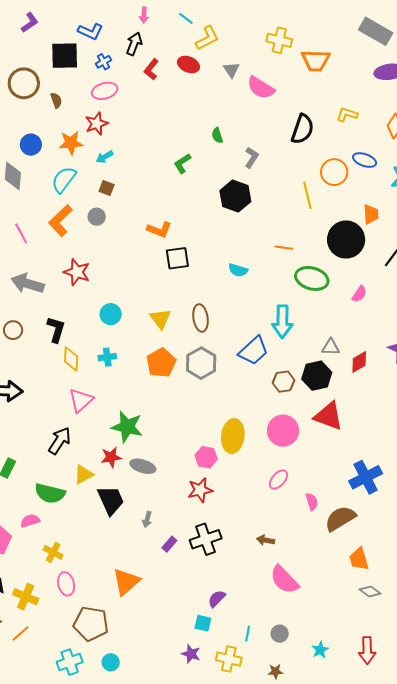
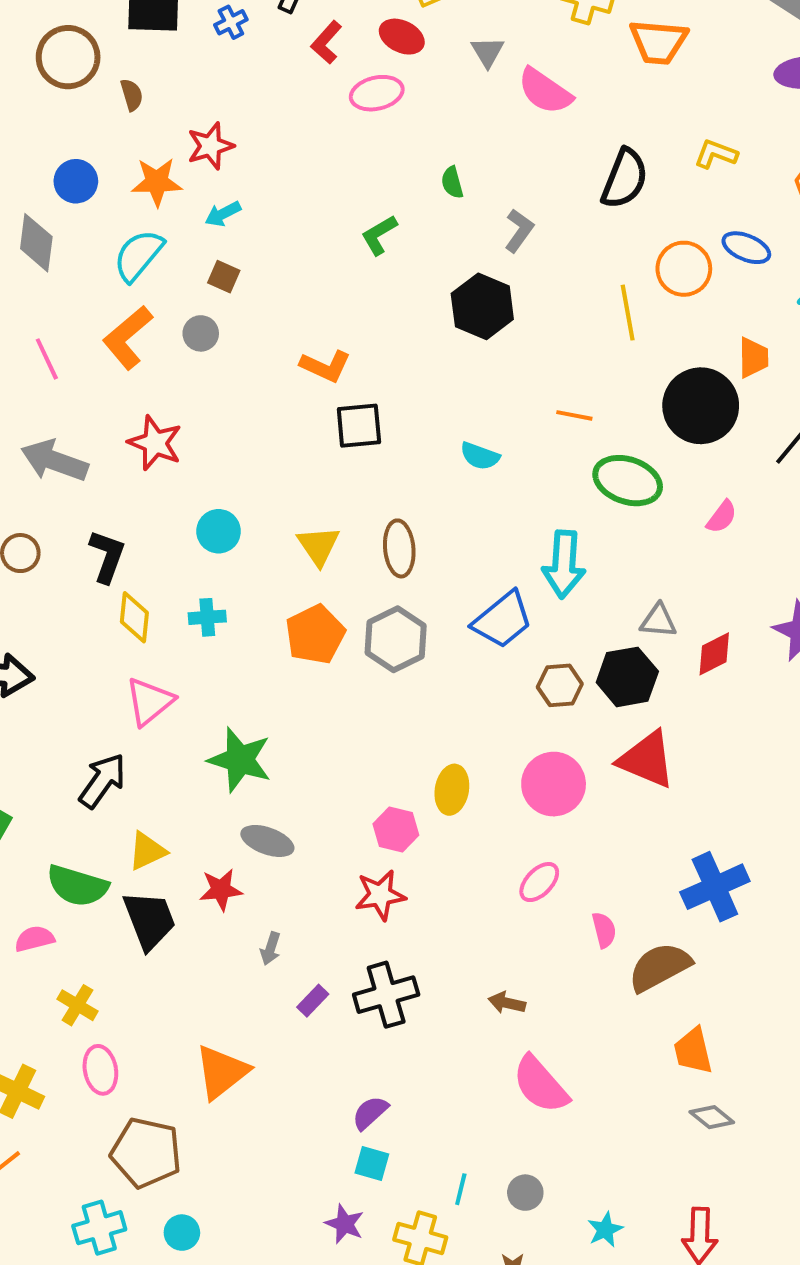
pink ellipse: (105, 91) -> (377, 93), moved
yellow ellipse: (233, 436) -> (452, 790), size x0.7
red star: (111, 457) -> (221, 890), moved
black trapezoid: (111, 500) -> (149, 920), moved
purple semicircle: (217, 599) -> (370, 1113), moved

